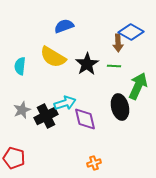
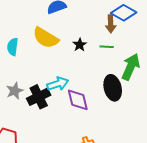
black star: (87, 64) -> (80, 45), size x0.6

